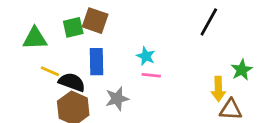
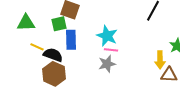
green square: (73, 27) -> (59, 24), moved
cyan star: (146, 56) -> (107, 36), size x1.5
gray star: (117, 99) -> (107, 64), moved

